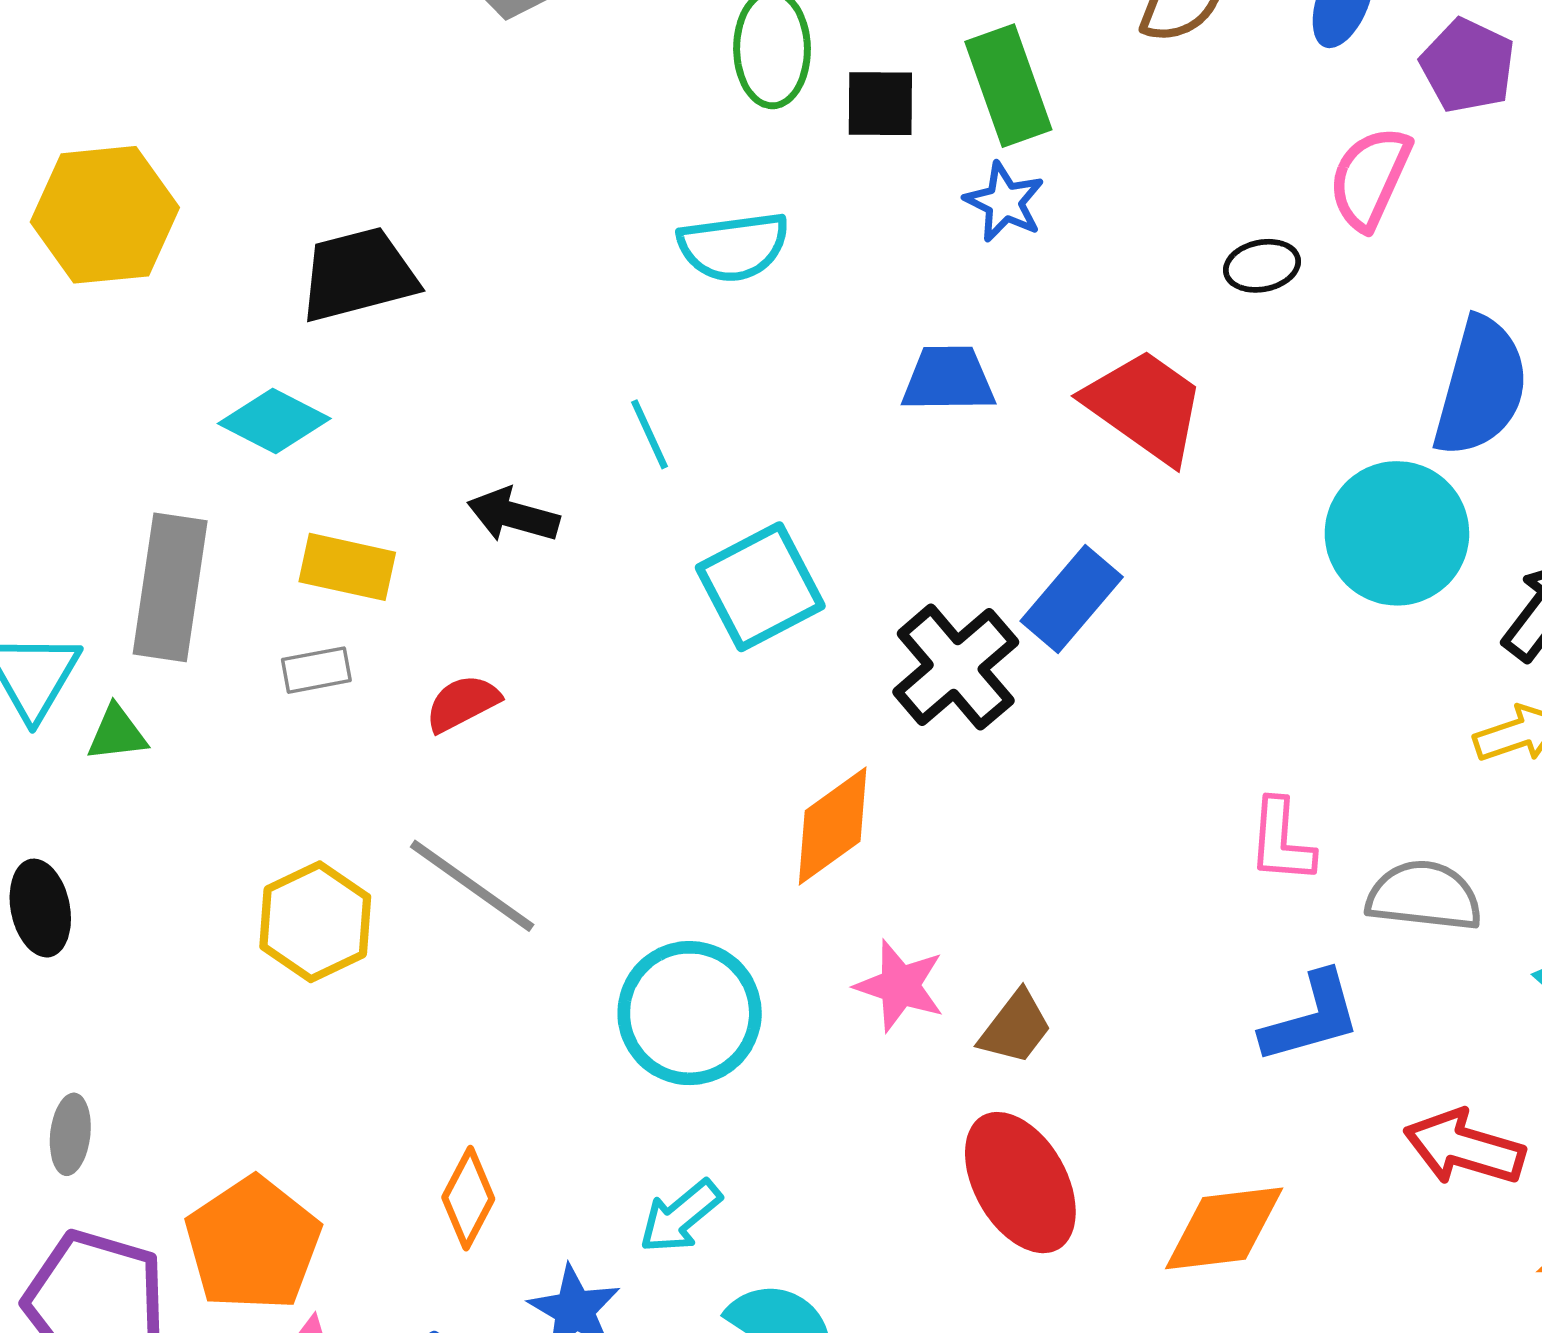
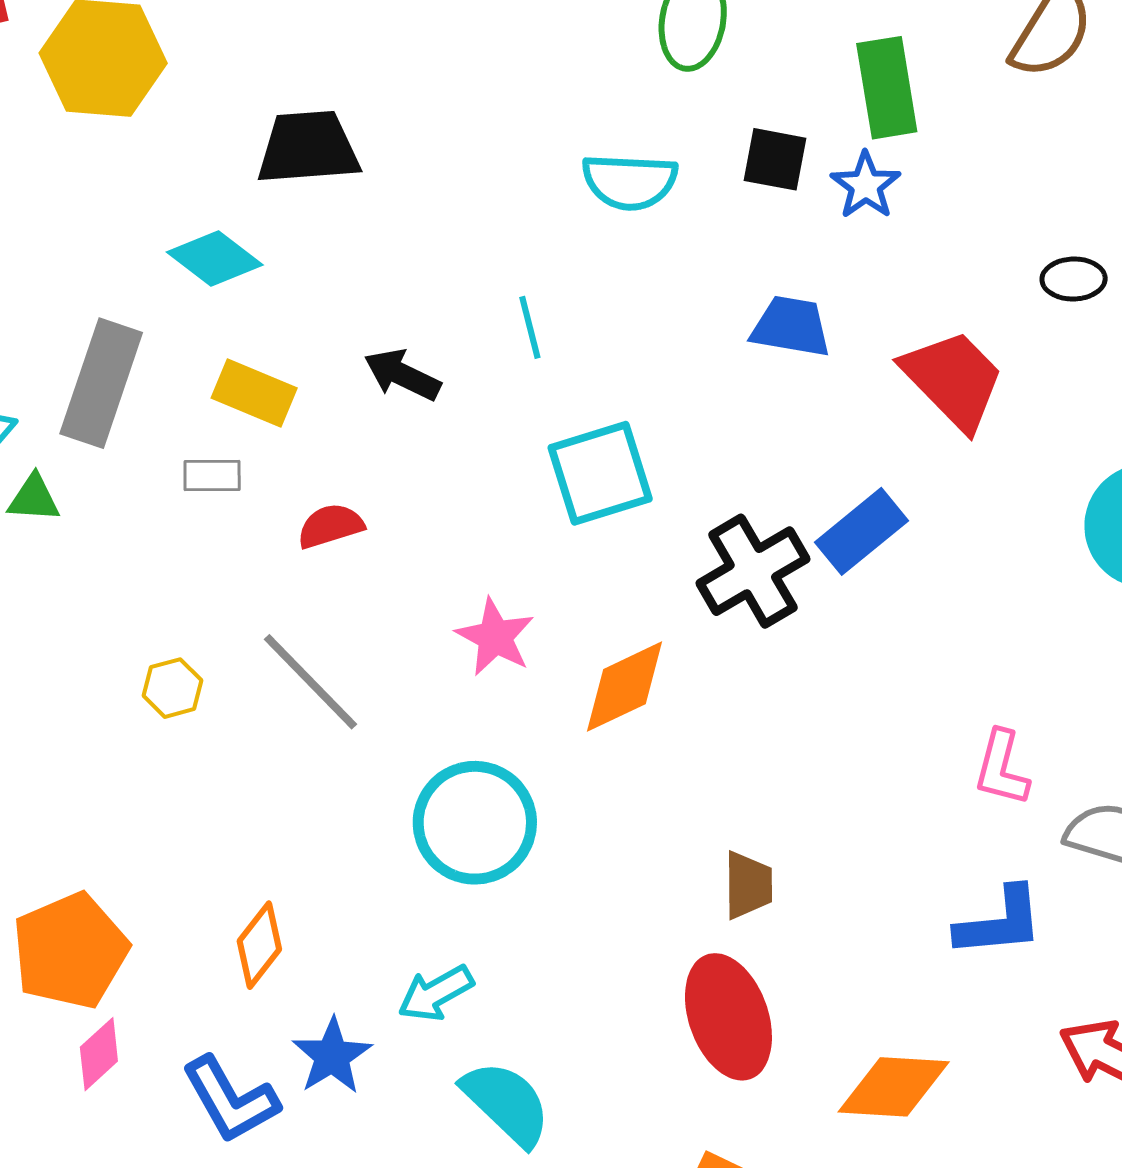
black square: (880, 104) -> (775, 159), moved
yellow hexagon: (315, 922) -> (172, 688), size x0.6
pink star: (900, 986) -> (495, 637), moved
brown trapezoid: (1015, 1028) -> (748, 885), turned -48

